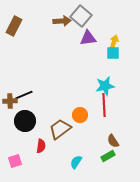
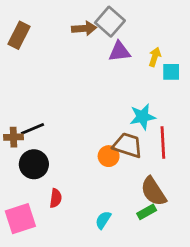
cyan square: (113, 53) -> (171, 72), moved
red line: (104, 105) -> (163, 143), moved
brown trapezoid: (60, 129) -> (128, 145), moved, turned 55
brown semicircle: (113, 141) -> (153, 191), size x1.6
pink square: (15, 161) -> (20, 219), size x1.6

